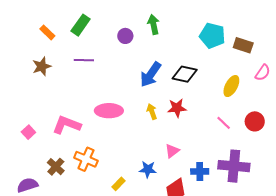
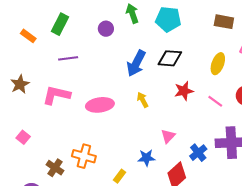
cyan pentagon: (212, 36) -> (168, 19), moved
brown star: (42, 66) -> (20, 84), moved
red star: (177, 108) -> (184, 91), moved
pink L-shape: (67, 125) -> (56, 95), moved
blue cross: (200, 171) -> (198, 153), turned -30

